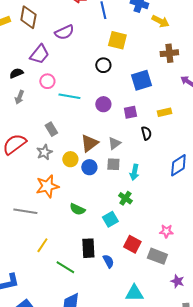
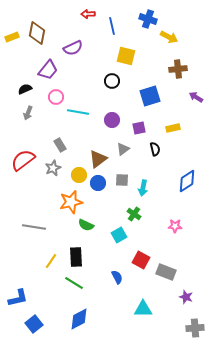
gray triangle: (114, 143) -> (123, 149), moved
orange star: (47, 186) -> (71, 202), moved
pink star: (166, 231) -> (175, 226), moved
black rectangle: (88, 248) -> (76, 257), moved

